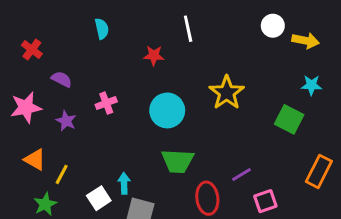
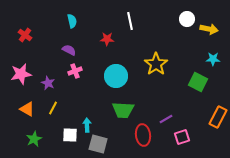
purple semicircle: (62, 79) -> (69, 50), moved
yellow line: (62, 174) -> (53, 108), moved
white square: (99, 198) -> (70, 135), turned 35

